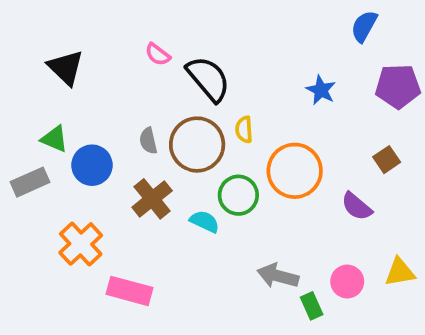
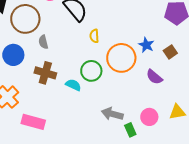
blue star: (321, 90) -> (146, 45), moved
brown circle: (197, 145) -> (25, 19), moved
brown cross: (152, 199) -> (45, 73), turned -35

